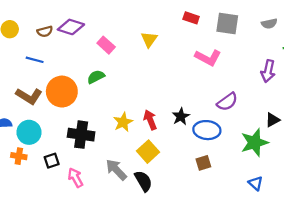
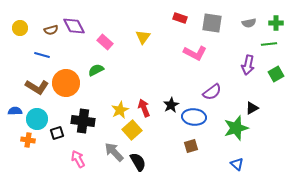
purple diamond: (71, 27) -> (74, 26), turned 45
yellow square: (148, 152) -> (132, 130), moved
black square: (52, 161) -> (57, 133), moved

